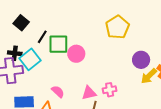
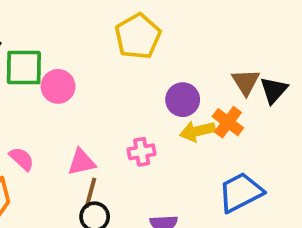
yellow arrow: (149, 76) -> (197, 131), turned 30
pink cross: (110, 90) -> (142, 152), moved

